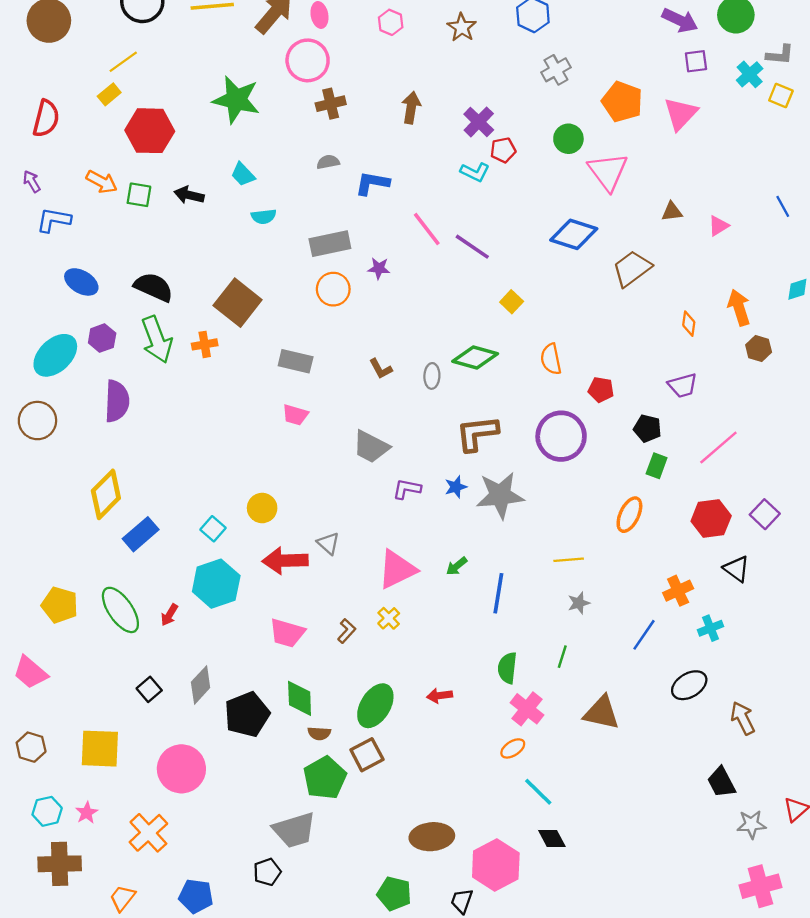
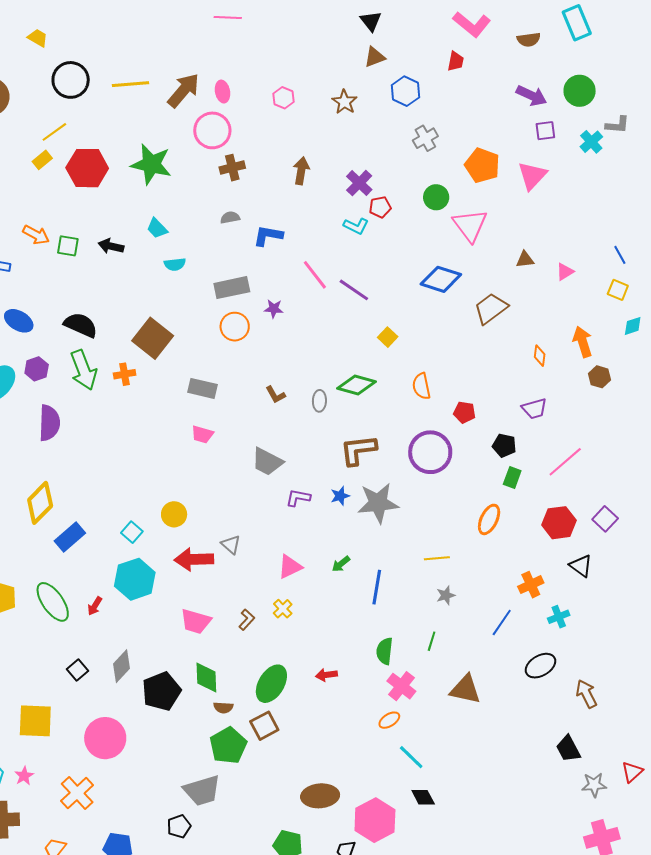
yellow square: (781, 96) -> (618, 290), moved
red hexagon: (150, 131) -> (87, 168), moved
pink triangle: (397, 569) -> (290, 567), size x0.7

